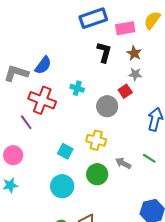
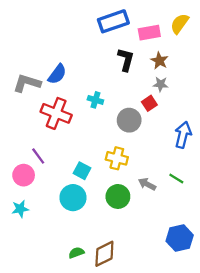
purple line: (26, 122) -> (38, 156), moved
cyan circle: (62, 186) -> (73, 198), moved

